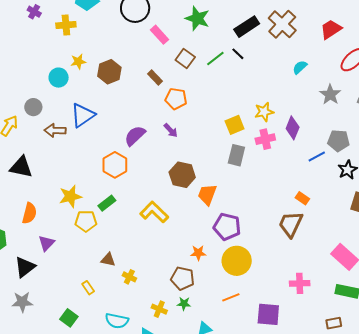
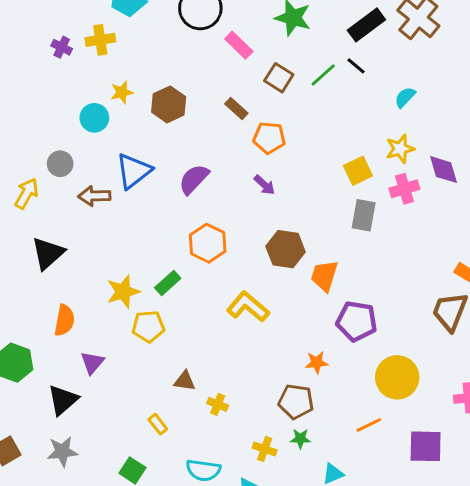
purple cross: (34, 12) -> (62, 47), moved
cyan semicircle: (300, 67) -> (405, 97), moved
purple diamond: (293, 128) -> (444, 170), turned -35
purple semicircle: (135, 136) -> (194, 179), moved
orange hexagon: (115, 165) -> (208, 243), moved
black triangle: (21, 167) -> (48, 253), turned -50
green rectangle: (107, 203) -> (168, 283), moved
yellow circle: (237, 261) -> (397, 377), moved

